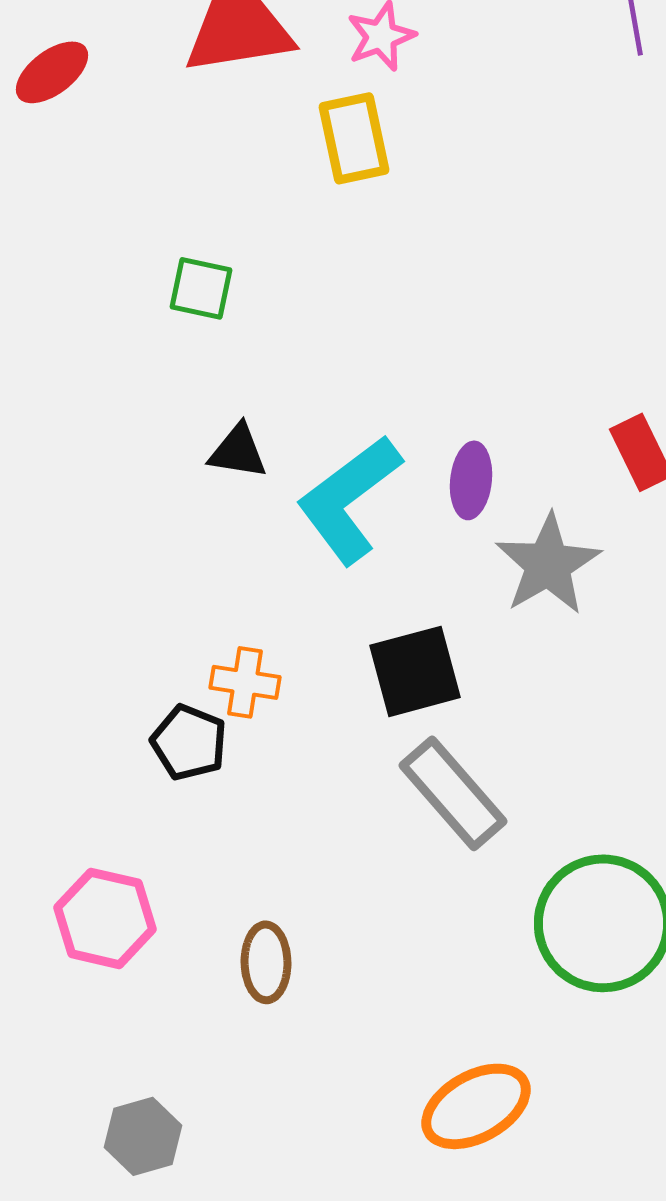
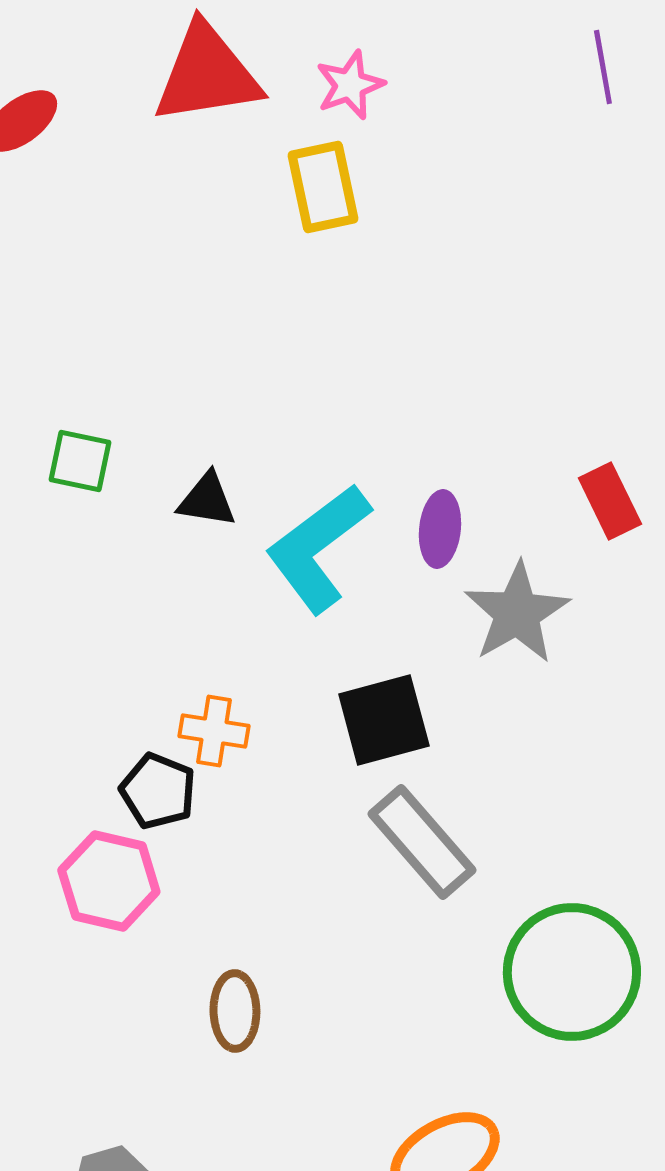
green square: (201, 288) -> (80, 461), moved
pink hexagon: (105, 918) -> (109, 881), moved

